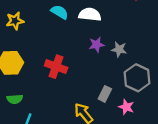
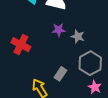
pink star: (126, 107) -> (95, 87), moved

